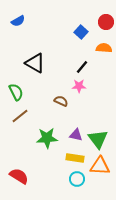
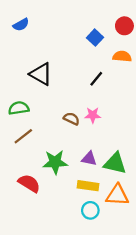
pink star: (79, 86) -> (93, 115), moved
green semicircle: (16, 92) -> (19, 108), turned -72
green triangle: (98, 139) -> (115, 163), turned -40
red semicircle: (19, 176) -> (29, 183), moved

